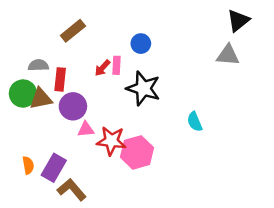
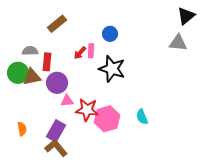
cyan semicircle: (195, 122) -> (142, 117), moved
purple rectangle: (54, 168) -> (56, 131), moved

